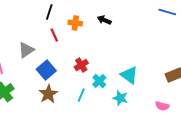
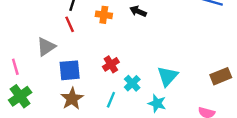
red line: (54, 35) -> (70, 24), moved
blue square: (46, 70) -> (70, 70), turned 36
cyan triangle: (129, 75) -> (168, 76), turned 36

